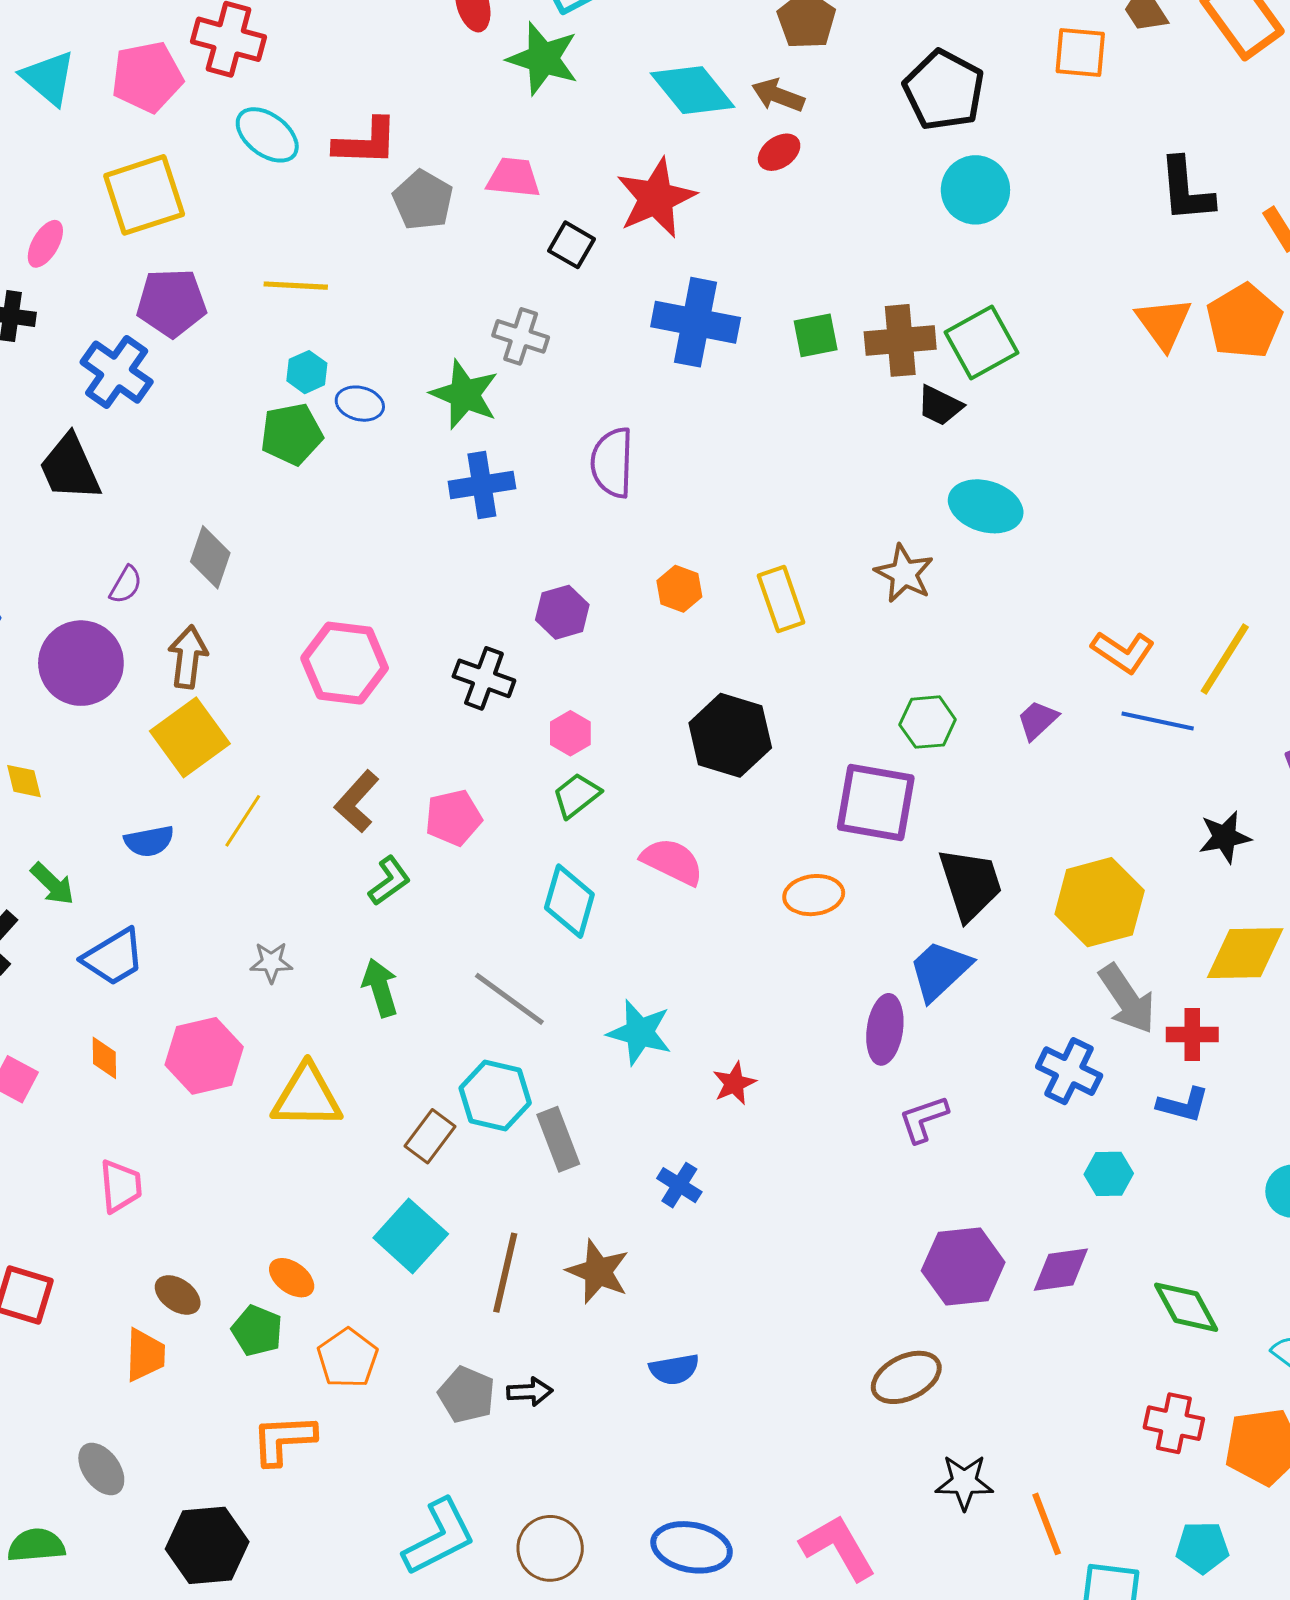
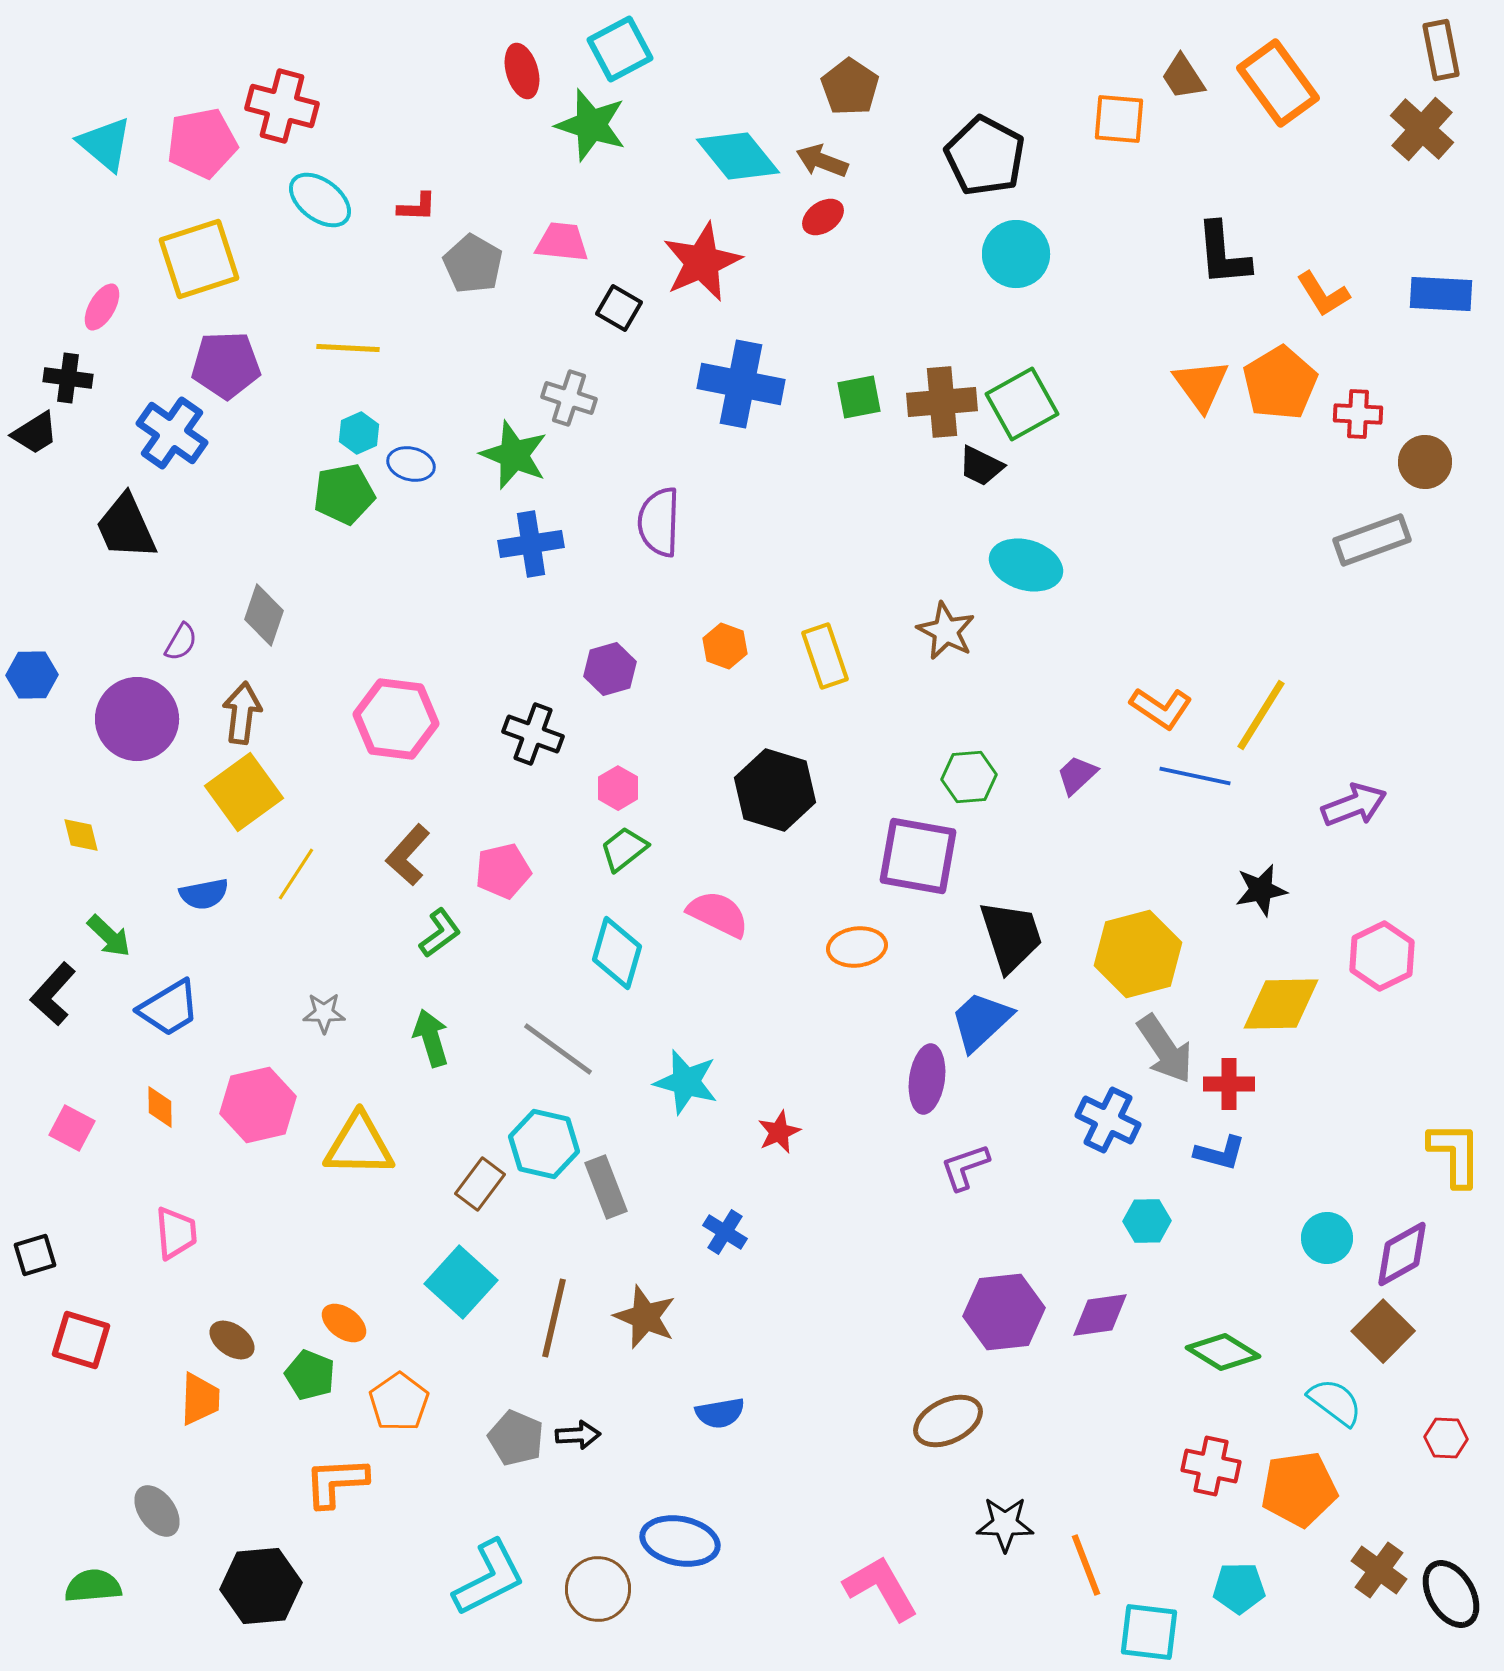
red L-shape: (366, 142) -> (417, 207), size x0.6
green diamond: (1186, 1307) -> (1223, 1352), turned -30
blue ellipse: (692, 1547) -> (680, 1541), moved

